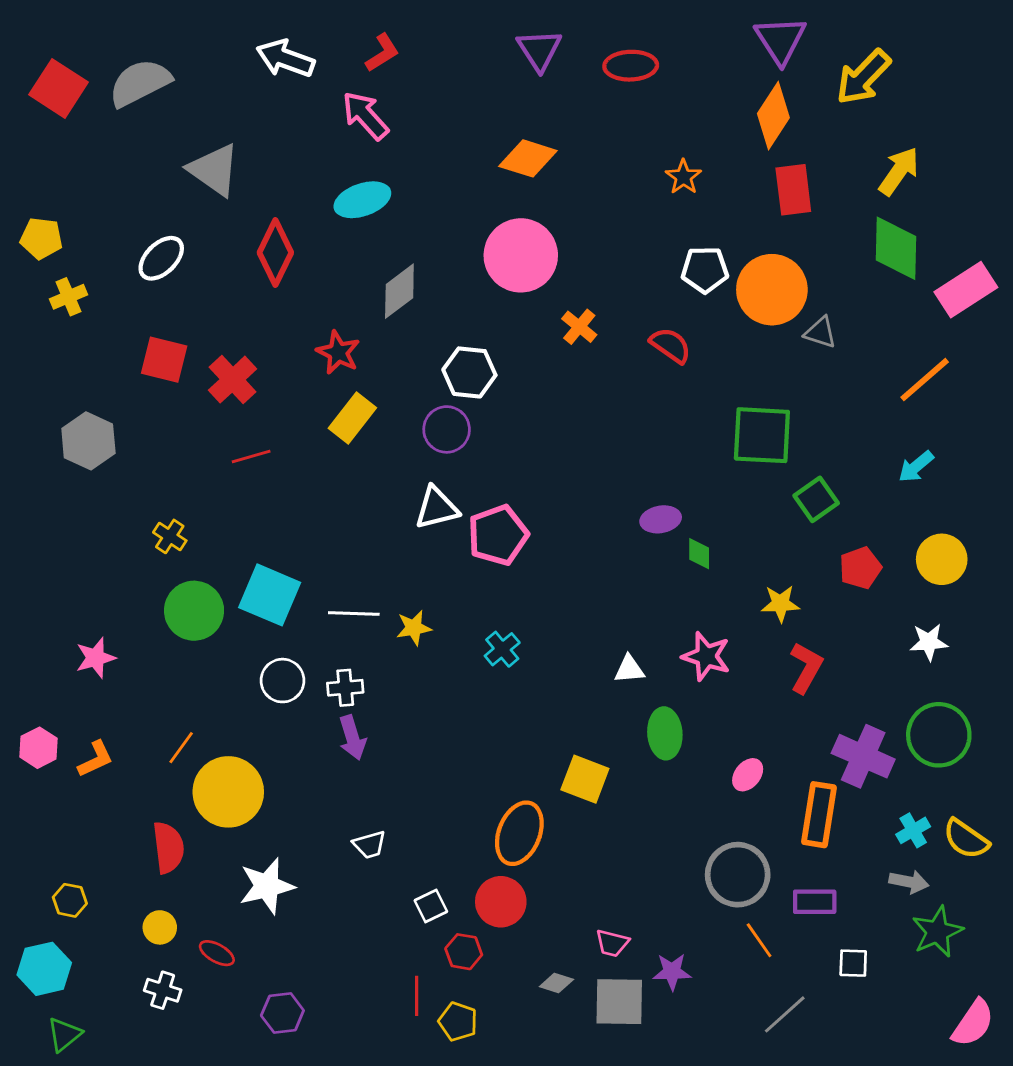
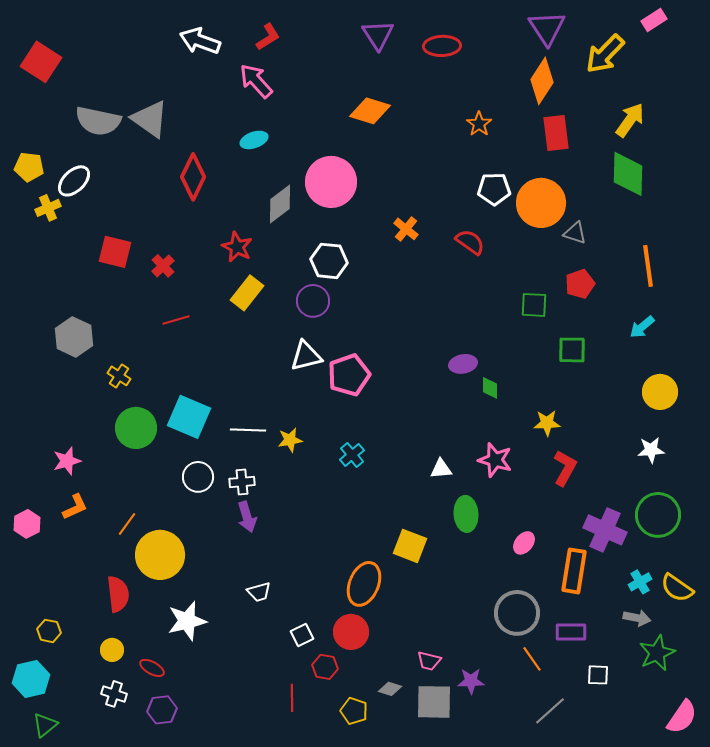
gray semicircle: (140, 83) -> (98, 121), moved, turned -141
cyan ellipse: (362, 200) -> (254, 140), size x0.7
pink circle: (521, 255) -> (331, 182), moved
white ellipse: (161, 258) -> (74, 181), moved
pink rectangle: (966, 290) -> (654, 20), moved, size x0.6
red cross: (233, 380) -> (163, 266), size x0.7
orange line: (925, 380) -> (648, 266), turned -57
green square: (762, 435) -> (534, 305), size x0.6
gray hexagon: (88, 441) -> (74, 337), moved
green square: (816, 499) -> (572, 350), turned 36
red pentagon: (860, 568) -> (580, 284), moved
orange L-shape: (96, 759) -> (75, 507), moved
purple hexagon: (282, 1013) -> (162, 710), moved
yellow pentagon: (458, 1022) -> (354, 711), moved

